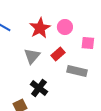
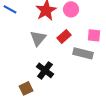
pink square: (88, 43) -> (94, 35), moved

